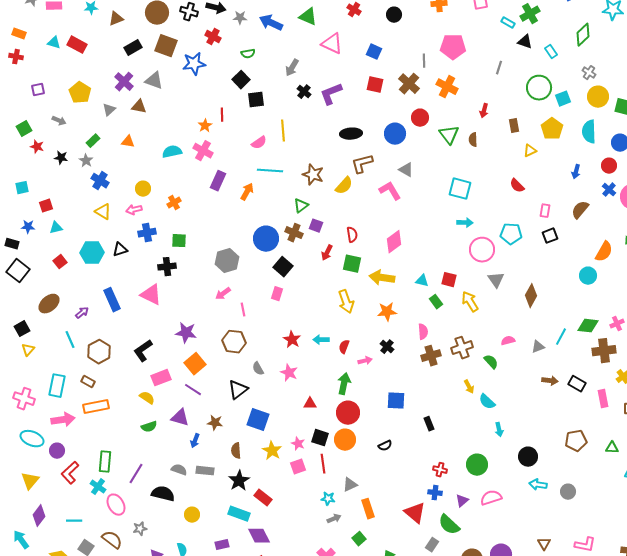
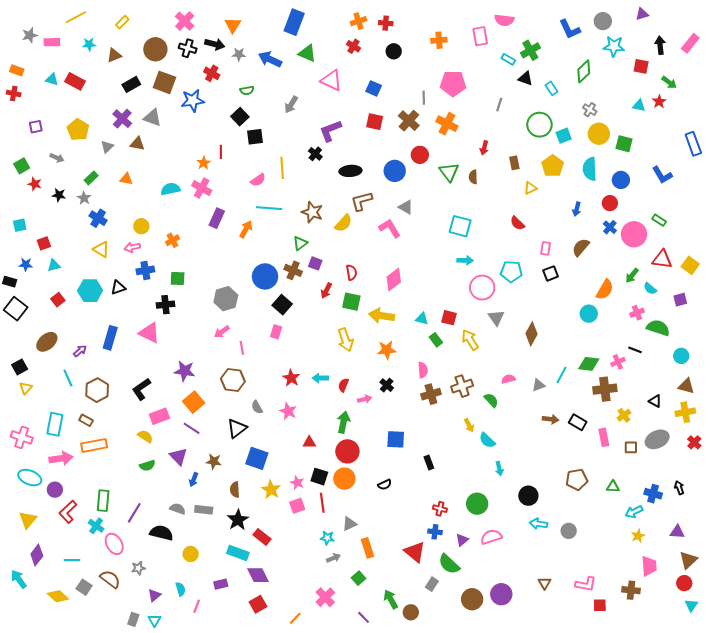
black cross: (304, 92) -> (315, 154), moved
blue rectangle: (112, 300) -> (110, 338), turned 40
purple triangle: (180, 418) -> (179, 456), turned 30

